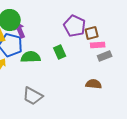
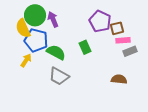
purple arrow: (20, 30) -> (53, 19), moved
green semicircle: (31, 57) -> (56, 52), turned 30
gray trapezoid: (33, 96) -> (59, 76), moved

